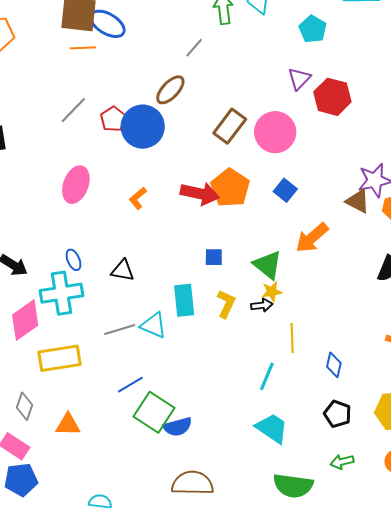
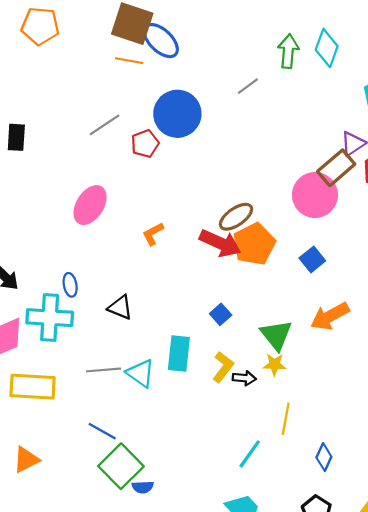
brown ellipse: (170, 90) -> (236, 217), moved
brown rectangle: (230, 126) -> (336, 168), moved
blue circle: (143, 127) -> (177, 114), moved
blue square: (214, 257) -> (221, 314), turned 36
black arrow: (262, 305) -> (244, 378), moved
blue line: (130, 385) -> (102, 431), turned 48
orange triangle: (68, 425) -> (26, 460), turned -40
blue semicircle: (178, 427) -> (143, 487), size x0.7

